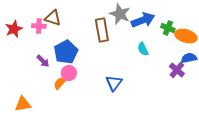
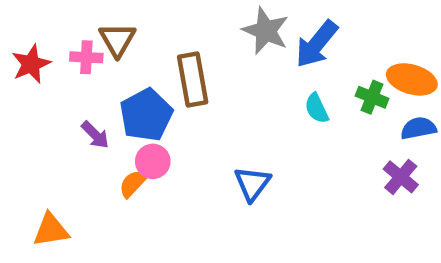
brown triangle: (53, 18) -> (117, 40), turned 42
blue arrow: (143, 20) -> (317, 44), turned 150
green cross: (168, 28) -> (372, 97), moved
brown rectangle: (102, 30) -> (193, 79), moved
purple cross: (177, 70) -> (401, 177), moved

